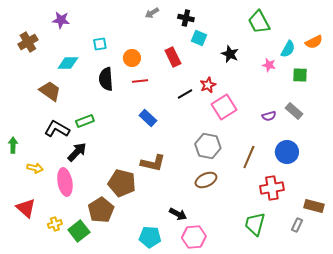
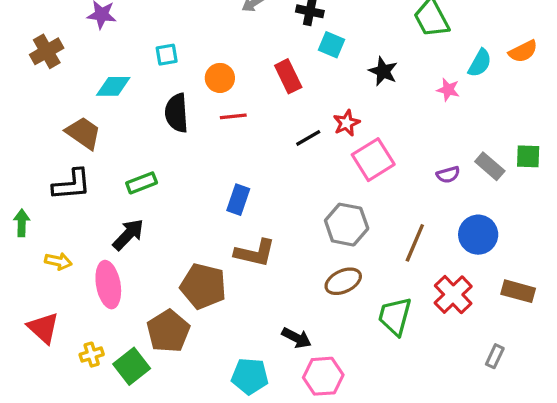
green square: (300, 75) -> (528, 156), moved
blue rectangle: (148, 118) -> (238, 200), moved, turned 66
black L-shape: (57, 129) -> (72, 185), moved, turned 145
red cross: (272, 188) -> (453, 295), turned -35
brown rectangle: (314, 206) -> (518, 291), moved
green trapezoid: (255, 224) -> (395, 316), moved

